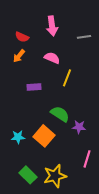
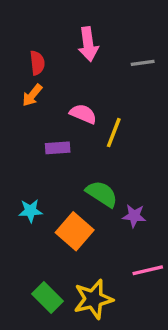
red semicircle: (22, 37) -> (37, 63), turned -120
pink semicircle: (52, 58) -> (83, 114), moved
cyan star: (18, 137) -> (30, 211), moved
pink line: (87, 159) -> (148, 270), turned 60

